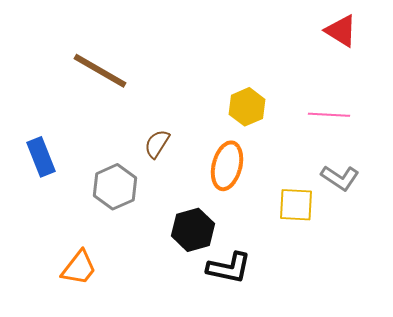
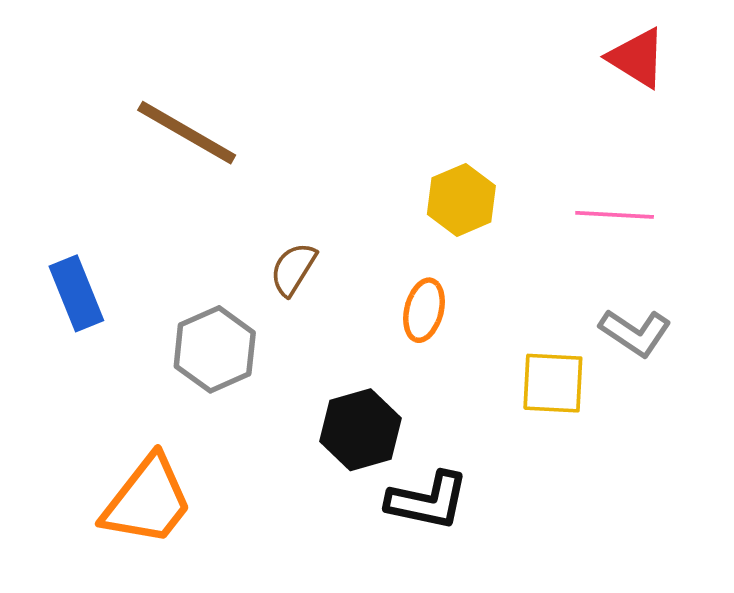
orange ellipse: (227, 166) -> (424, 310), size x0.7
orange trapezoid: (79, 268) -> (147, 501), size x1.4

